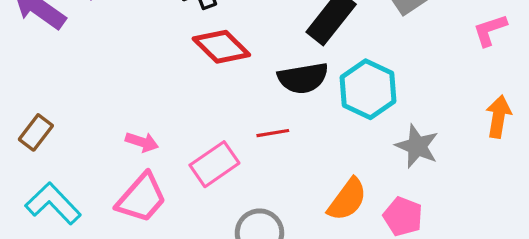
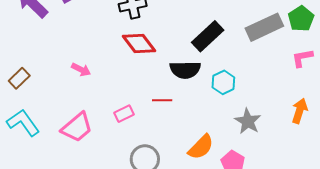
cyan hexagon: (368, 89) -> (223, 82), size x0.7
pink arrow: (142, 142) -> (81, 69), moved
pink rectangle: (214, 164) -> (124, 114), size x0.7

